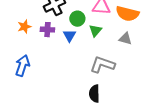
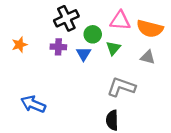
orange star: (24, 27) -> (19, 45), moved
blue arrow: (22, 66) -> (33, 104), moved, turned -85

